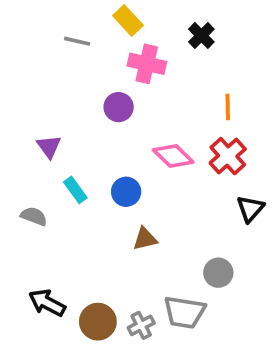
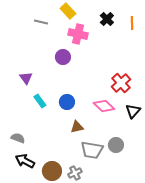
orange line: (228, 107) -> (132, 23), moved
pink diamond: (173, 156) -> (104, 106), moved
gray semicircle: (34, 216) -> (18, 138), moved
gray trapezoid: (184, 312) -> (92, 150), moved

